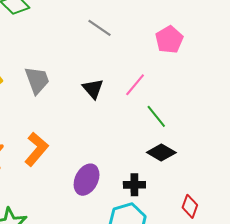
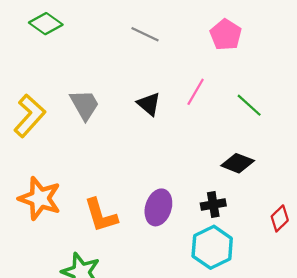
green line: (156, 116) -> (249, 105), moved
orange L-shape: (36, 149) -> (101, 215), moved, turned 132
red diamond: (190, 206) -> (280, 218), turned 35

